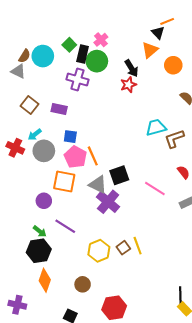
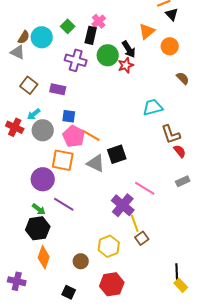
black triangle: (158, 33) -> (172, 14), moved
black rectangle: (83, 54) -> (91, 35), moved
green circle: (97, 61) -> (108, 55), moved
brown L-shape: (174, 139) -> (171, 134), moved, turned -90
orange line: (93, 156) -> (91, 135), turned -36
pink line: (155, 189) -> (145, 188), moved
purple circle: (44, 201) -> (43, 179), size x1.5
purple cross: (108, 202) -> (123, 205), moved
brown square: (123, 248) -> (142, 238), moved
yellow hexagon: (99, 251) -> (109, 246), moved

